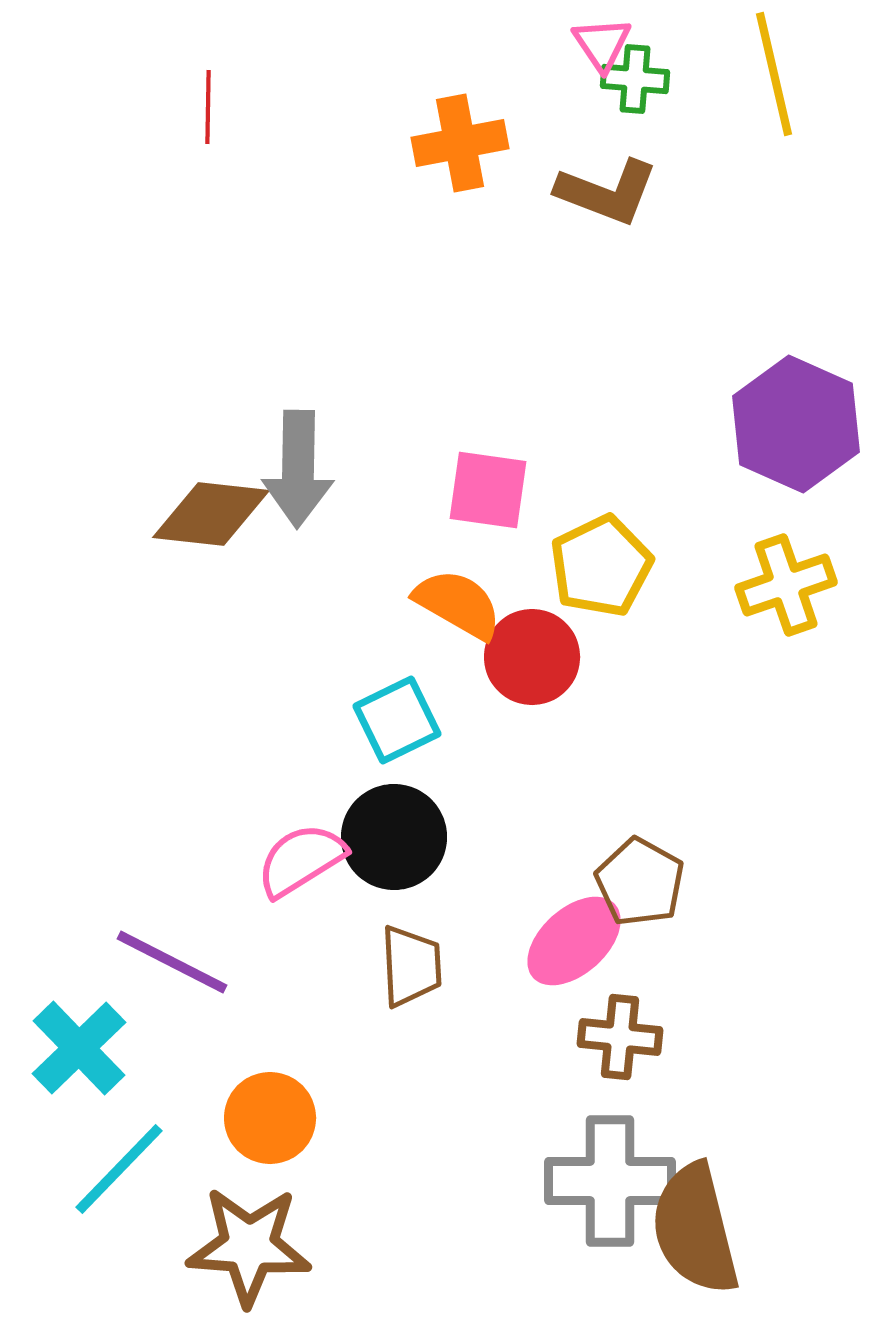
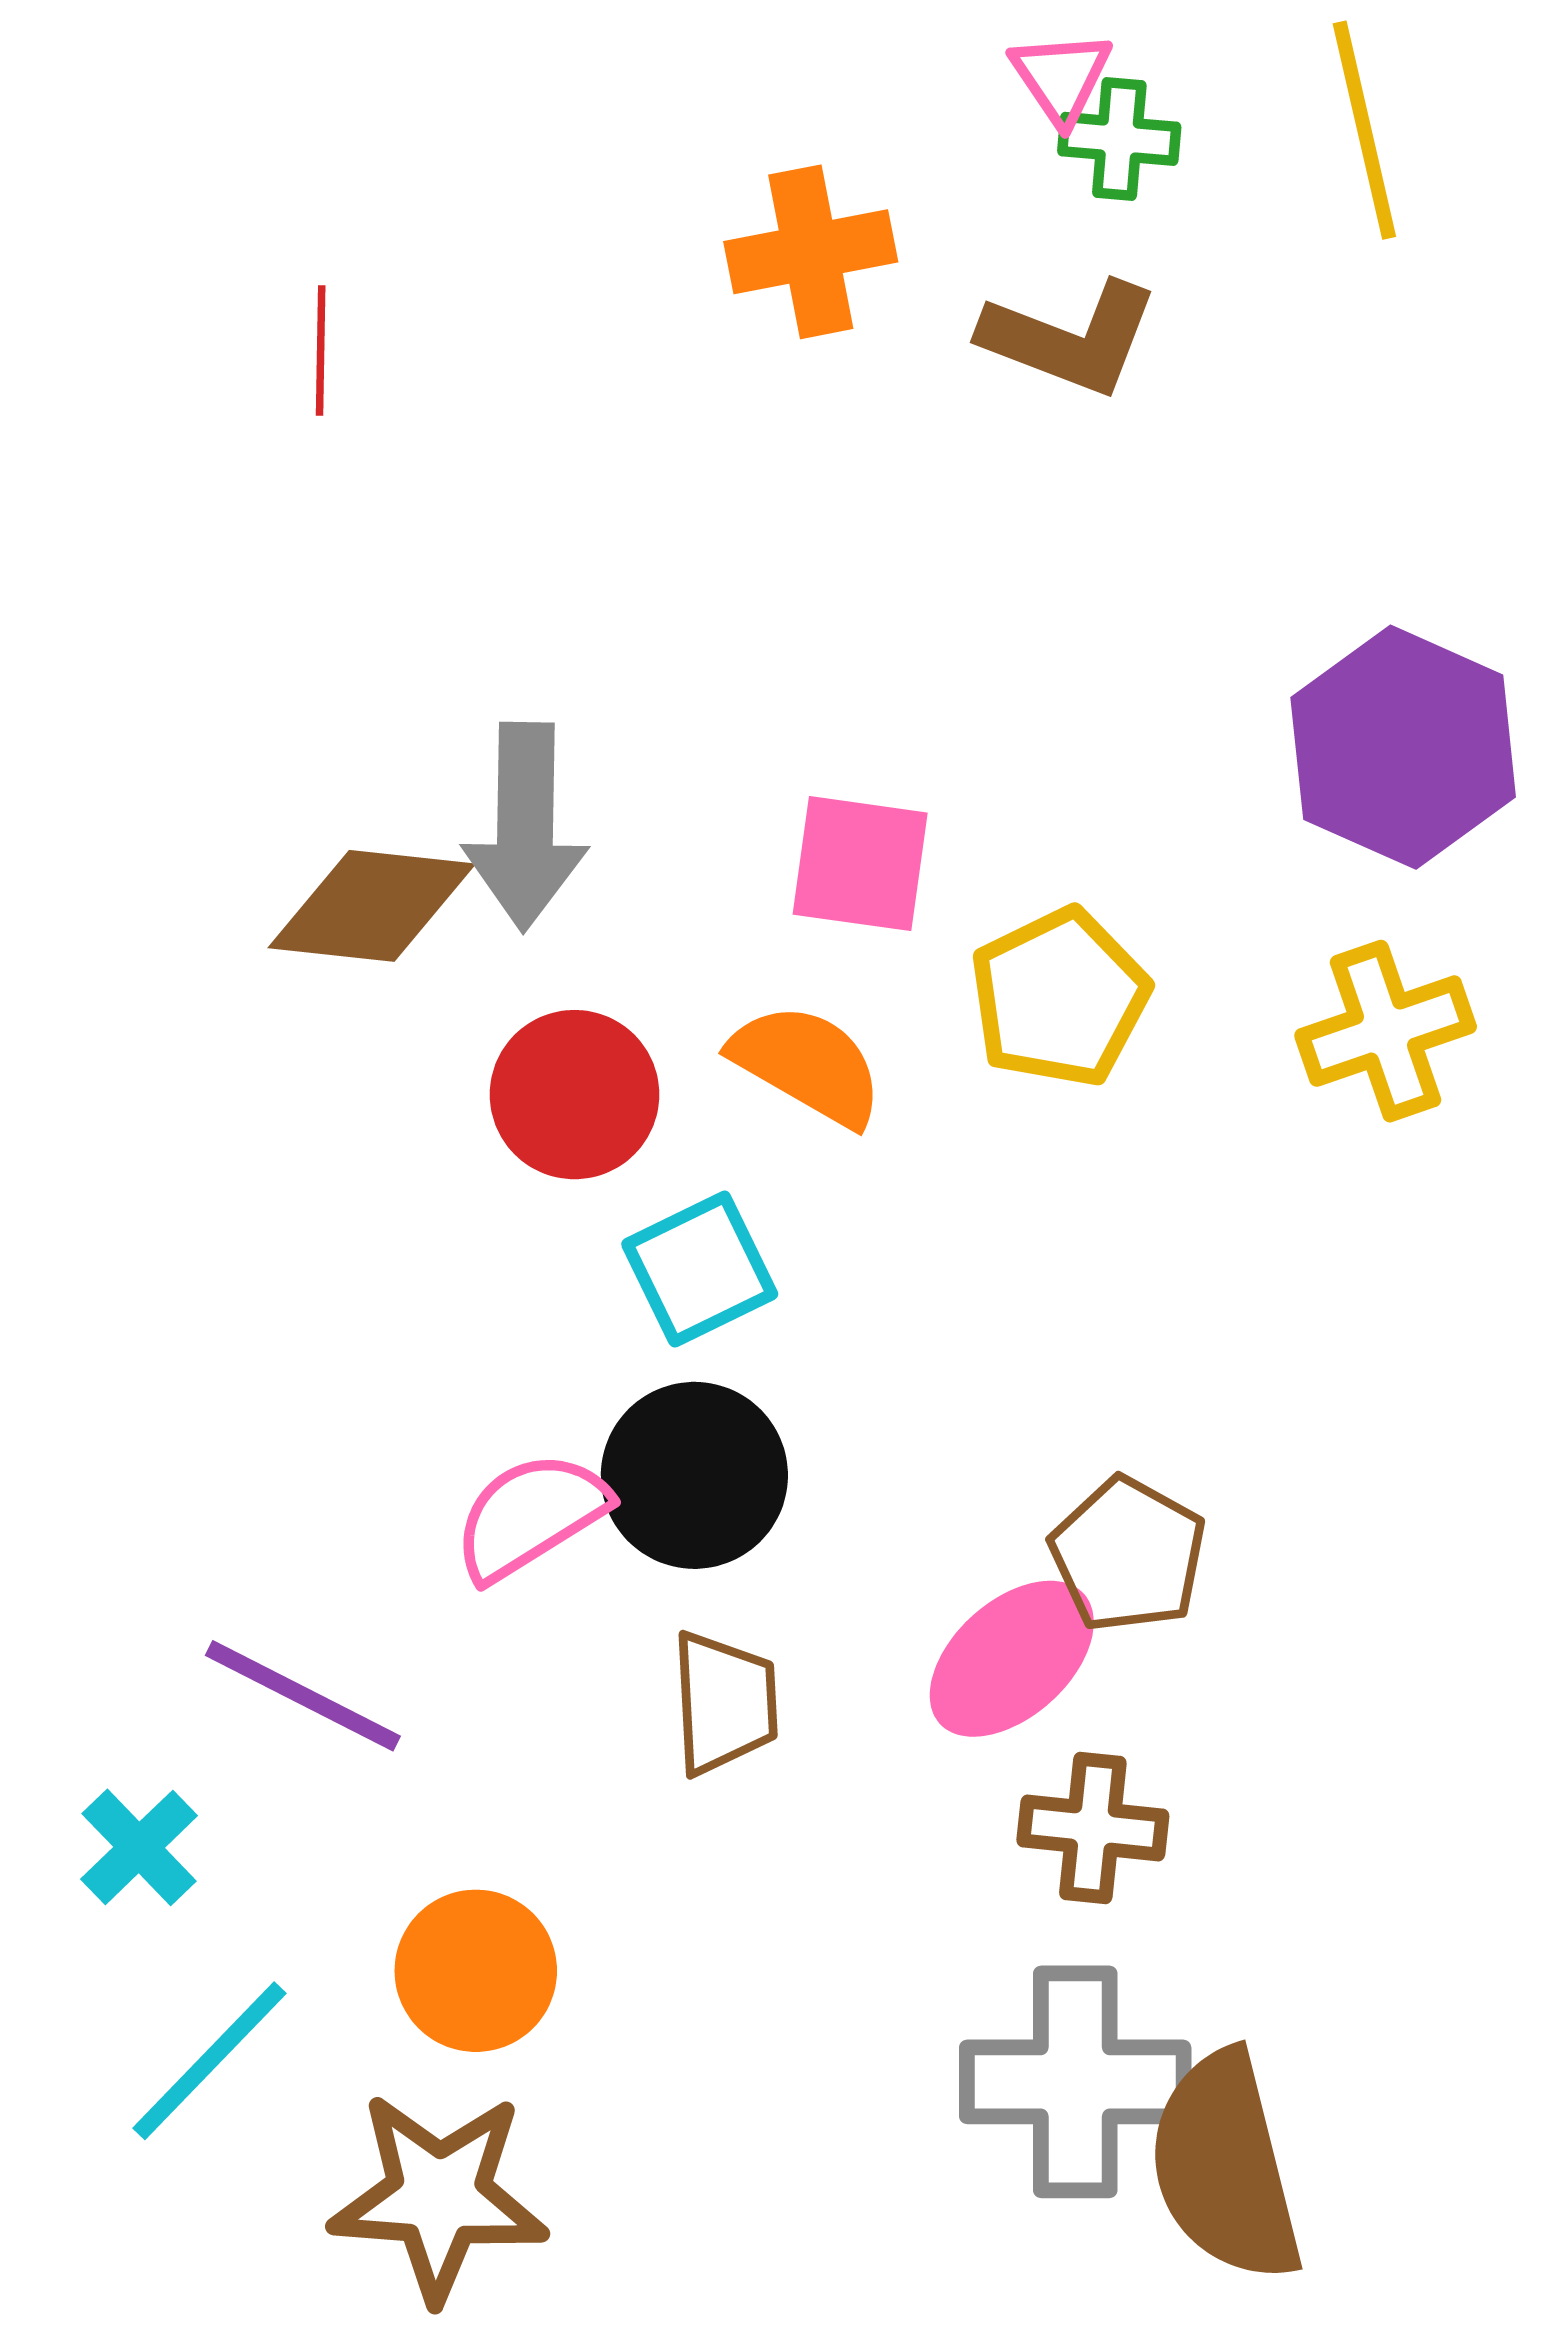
red line: (208, 107) -> (321, 351), moved
red circle: (532, 657) -> (575, 1095), moved
cyan cross: (79, 1048) -> (139, 1847), size x0.7

